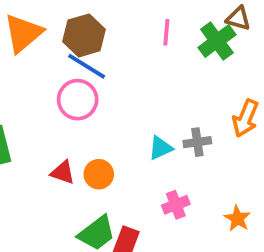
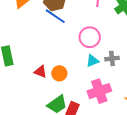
pink circle: (78, 100) -> (90, 37), moved
pink cross: (176, 205) -> (99, 91), size x1.6

